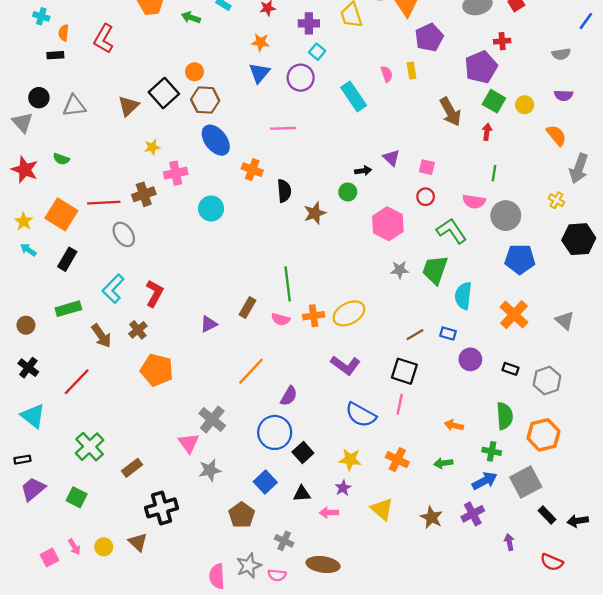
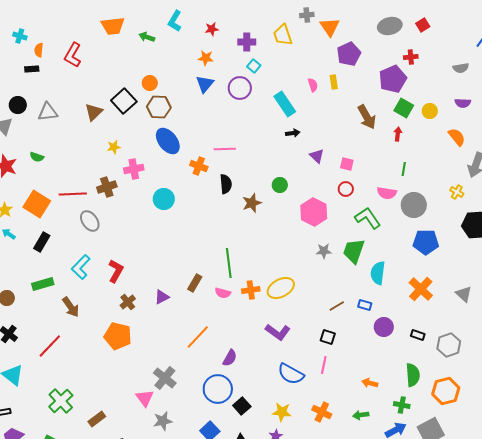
pink line: (283, 128) -> (225, 149), moved
black arrow: (363, 171) -> (293, 133), moved
brown cross: (138, 330) -> (128, 302), moved
black square: (404, 371) -> (328, 337), size x0.7

